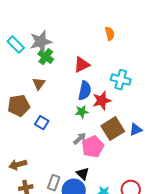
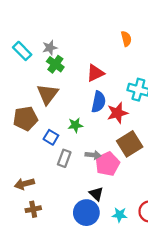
gray star: (41, 42) -> (50, 48), size x0.6
brown triangle: (39, 84) -> (48, 94), size x1.5
green star: (82, 112) -> (75, 125), moved
gray arrow: (80, 139) -> (93, 155), turned 48
gray rectangle: (54, 183) -> (64, 158), moved

